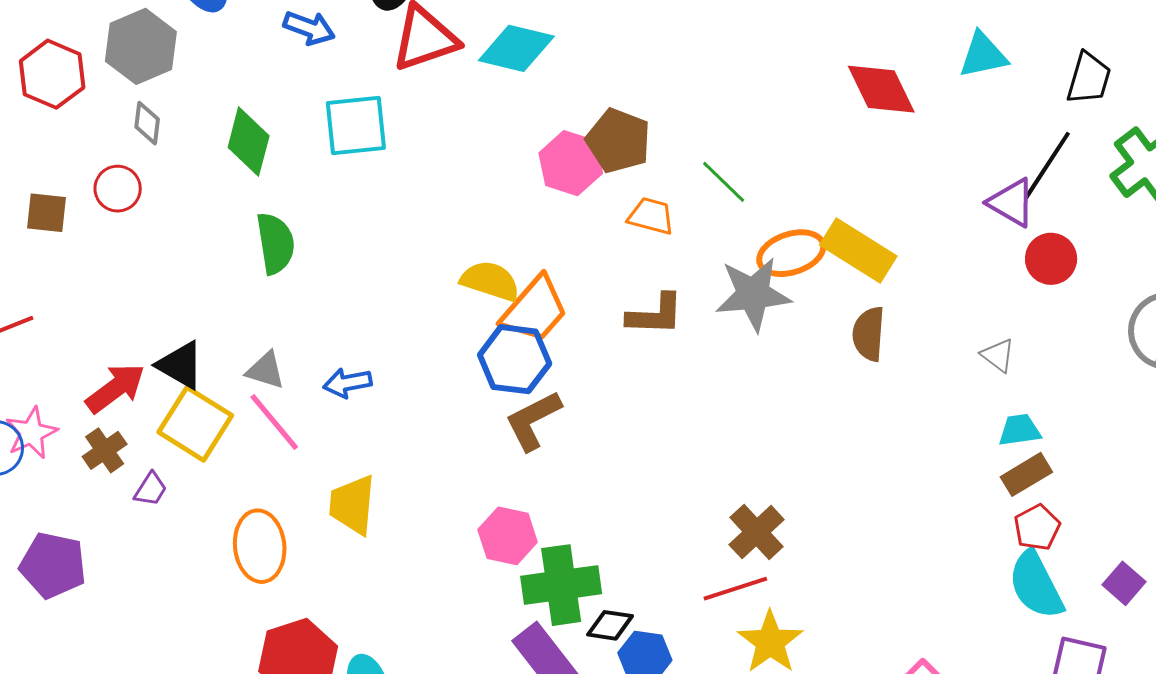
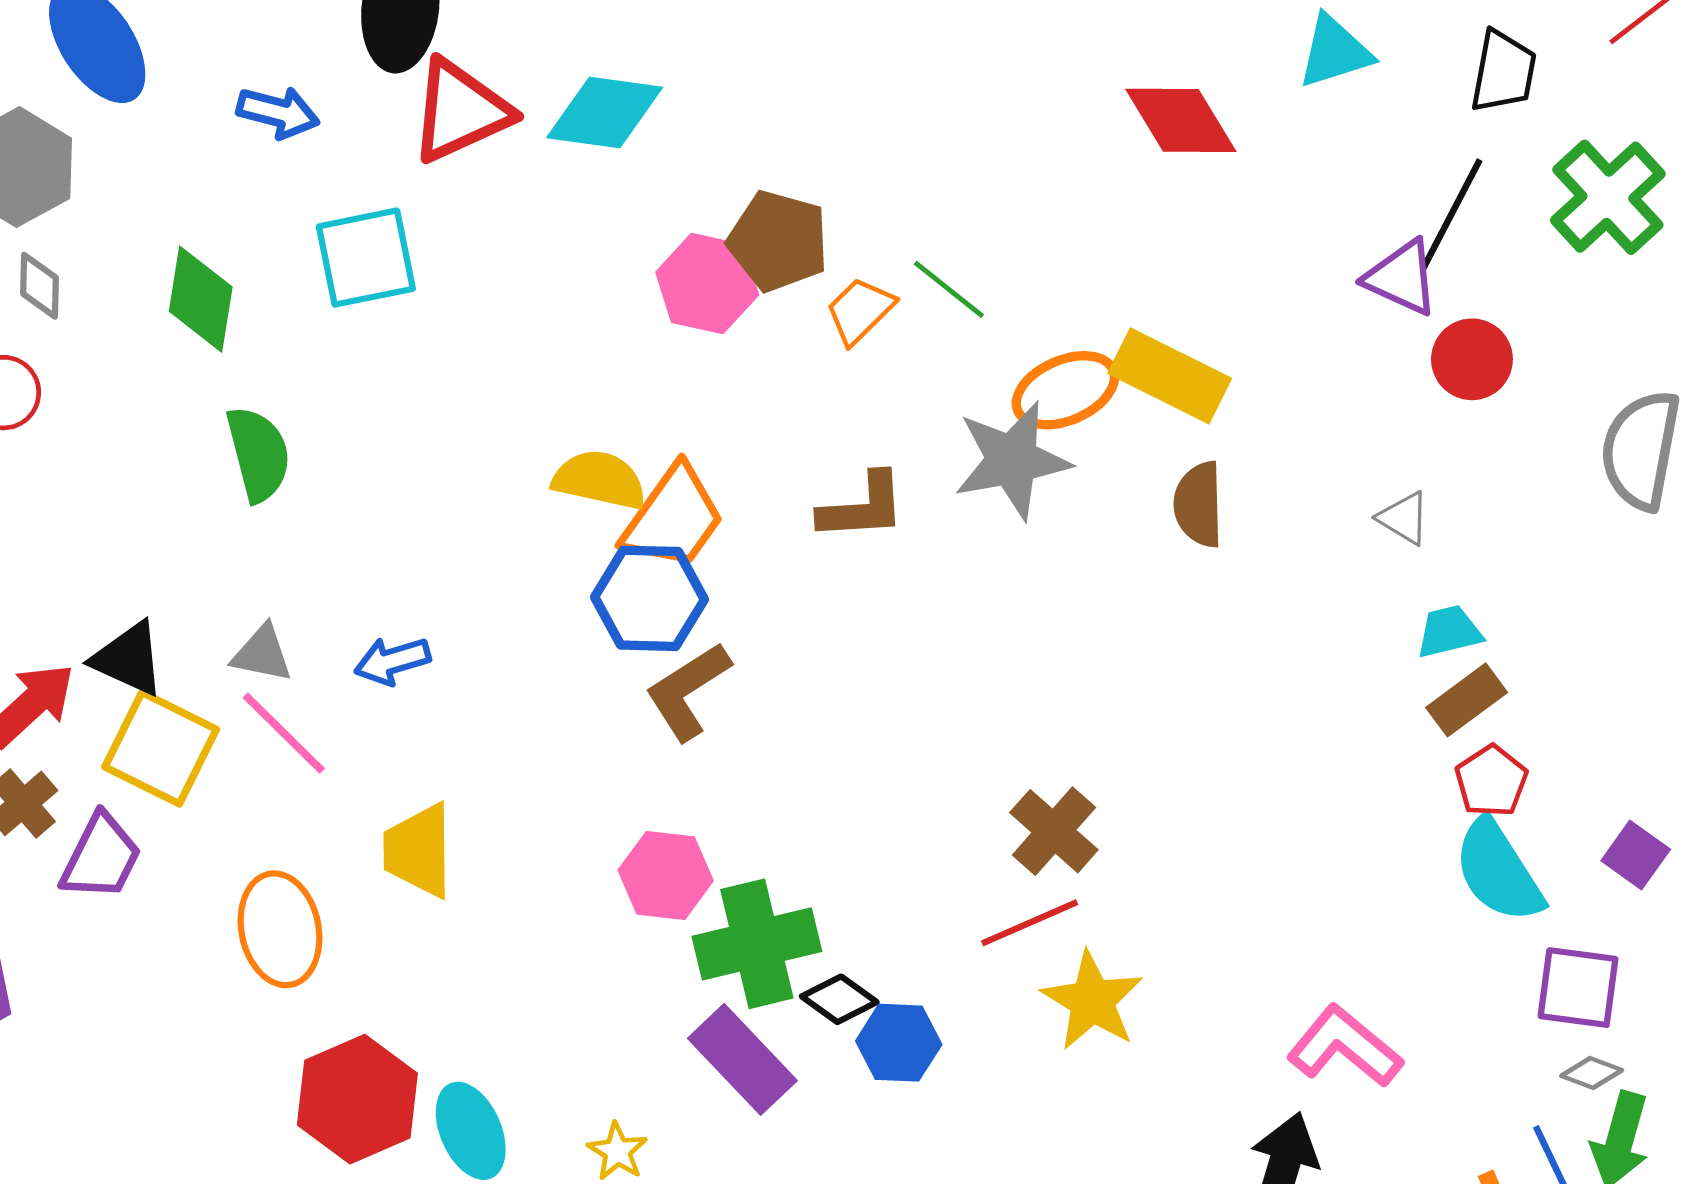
orange trapezoid: (651, 216) -> (860, 311), moved, turned -54
purple trapezoid: (151, 489) -> (101, 857), size x1.6
black diamond: (610, 625) -> (839, 999), turned 33

